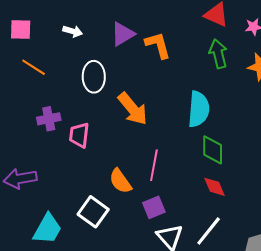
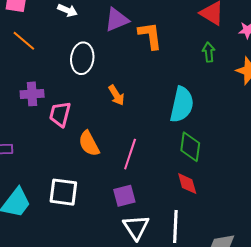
green arrow: (218, 54) -> (209, 52), size x0.7
orange arrow: (133, 109) -> (116, 95), size x0.6
orange semicircle: (120, 181) -> (89, 144), moved
white square: (93, 212) -> (63, 192), turned -36
white line: (209, 231) -> (175, 227), turned -44

